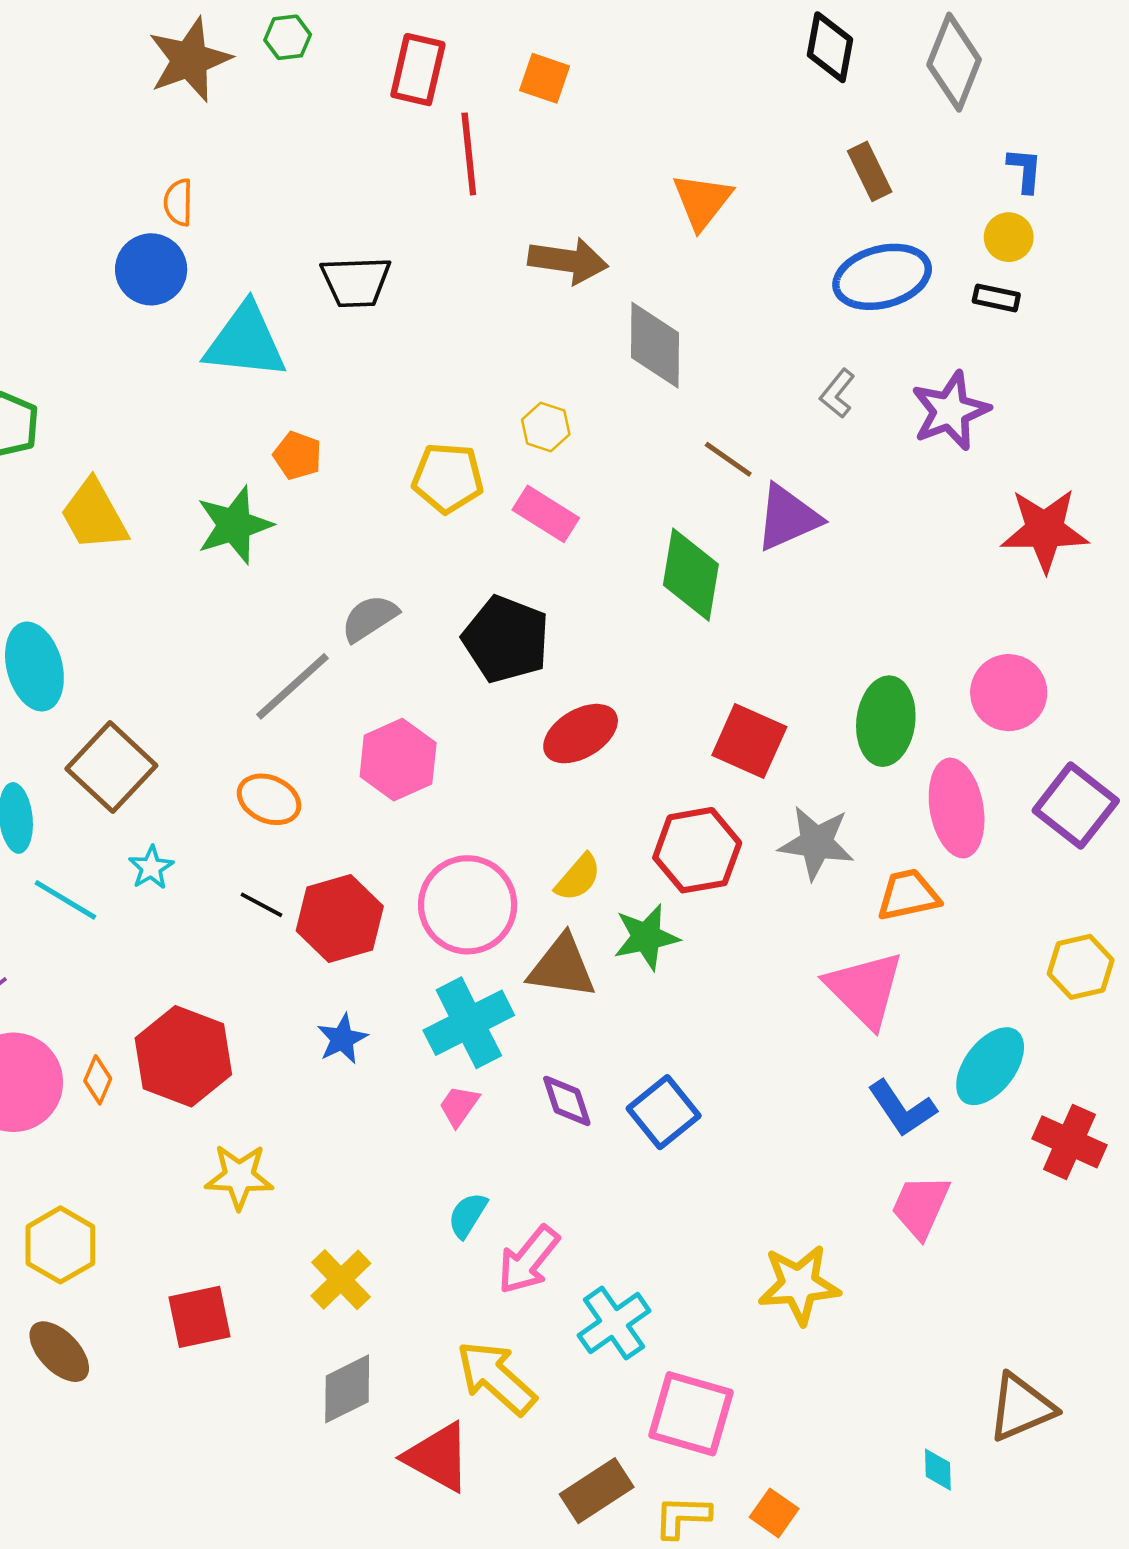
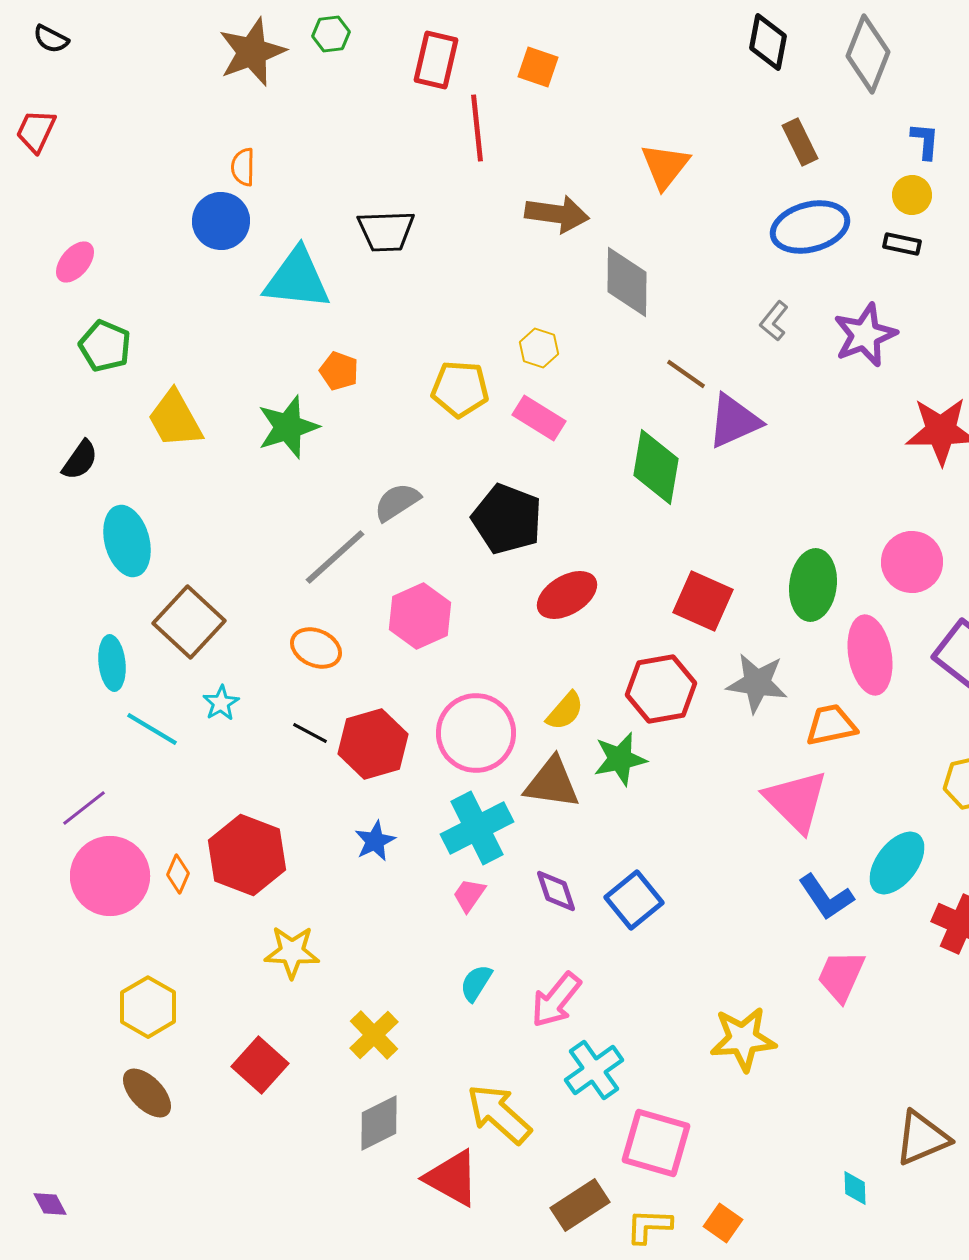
pink arrow: (528, 1260) -> (556, 1000), moved
red square: (199, 1317) -> (260, 1065), turned -36

